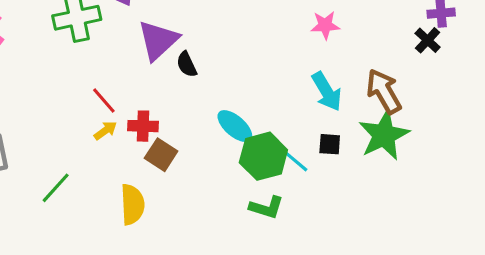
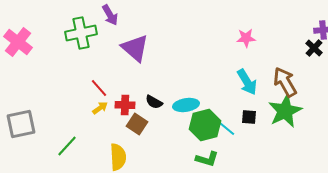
purple triangle: (158, 40) -> (135, 48), turned -36
black semicircle: (187, 64) -> (154, 102), moved, turned -36
cyan ellipse: (235, 126) -> (186, 105), turned -50

